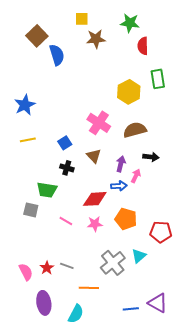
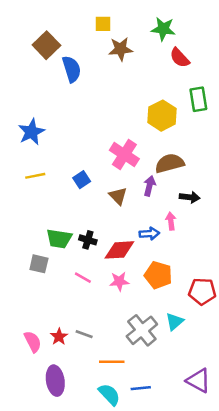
red semicircle: (143, 46) -> (180, 58), turned -42
purple arrow: (121, 164) -> (149, 186), moved
black cross: (67, 168) -> (88, 240), moved
pink arrow: (136, 176) -> (171, 221), turned -32
blue line: (131, 309) -> (141, 388), moved
cyan semicircle: (76, 314) -> (109, 394), moved, turned -72

